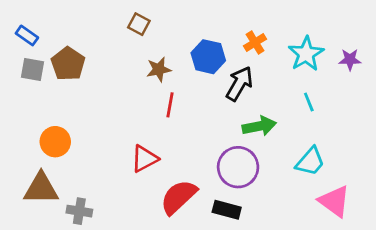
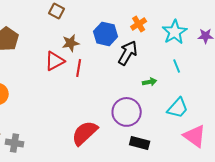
green arrow: (259, 126) -> (150, 82), moved, size x0.6
red triangle: (145, 159) -> (55, 61), moved
black rectangle: (227, 210) -> (140, 143), moved

